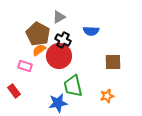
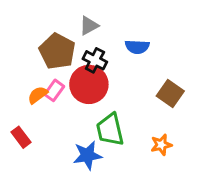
orange semicircle: (39, 50) -> (38, 95), moved
brown square: (113, 62) -> (170, 93), turned 36
pink rectangle: (25, 66) -> (54, 90), moved, turned -72

